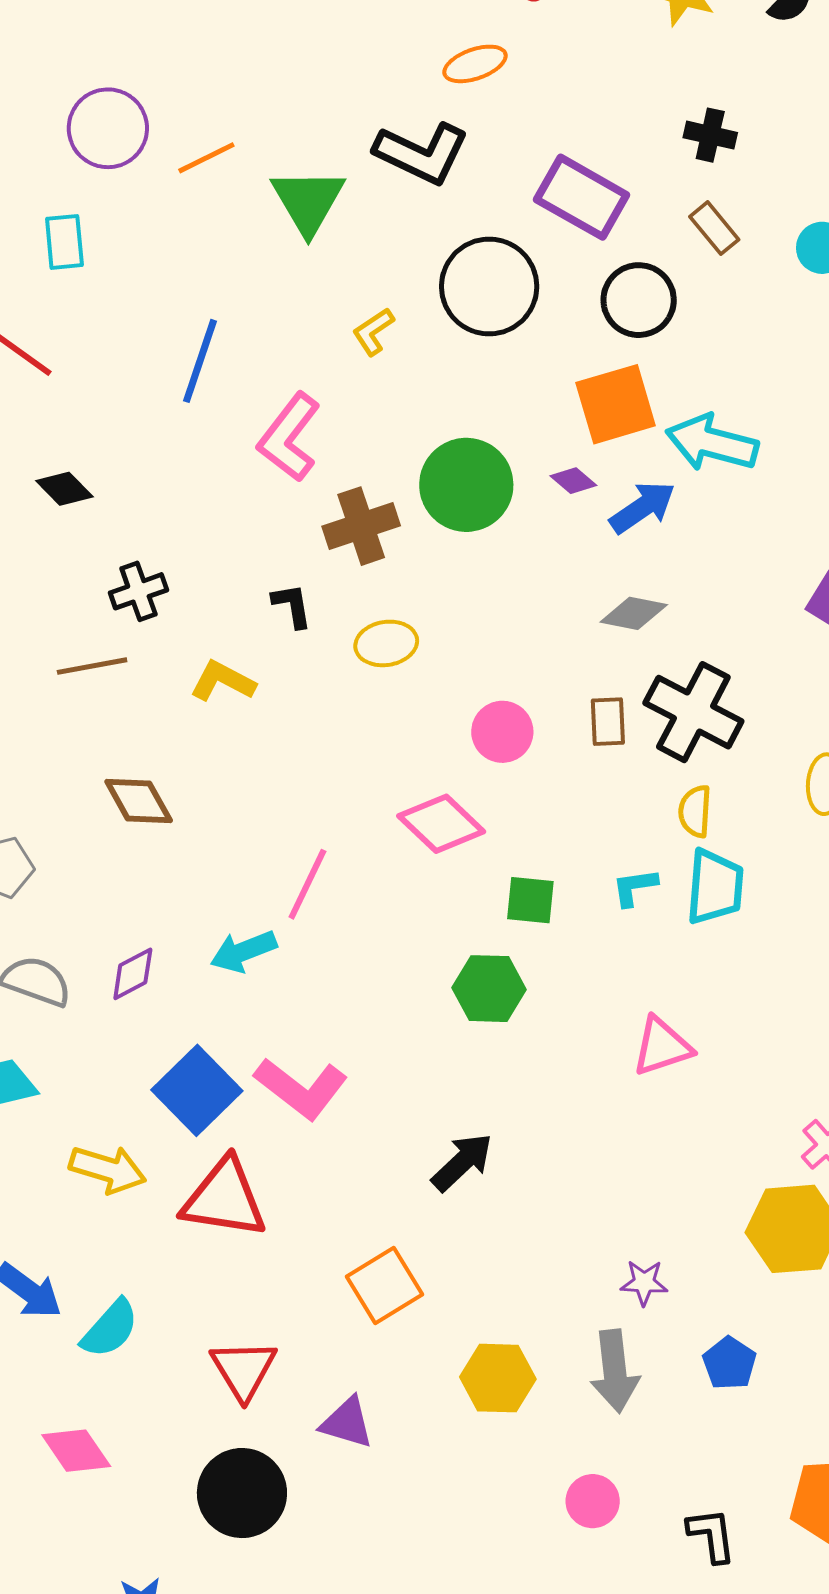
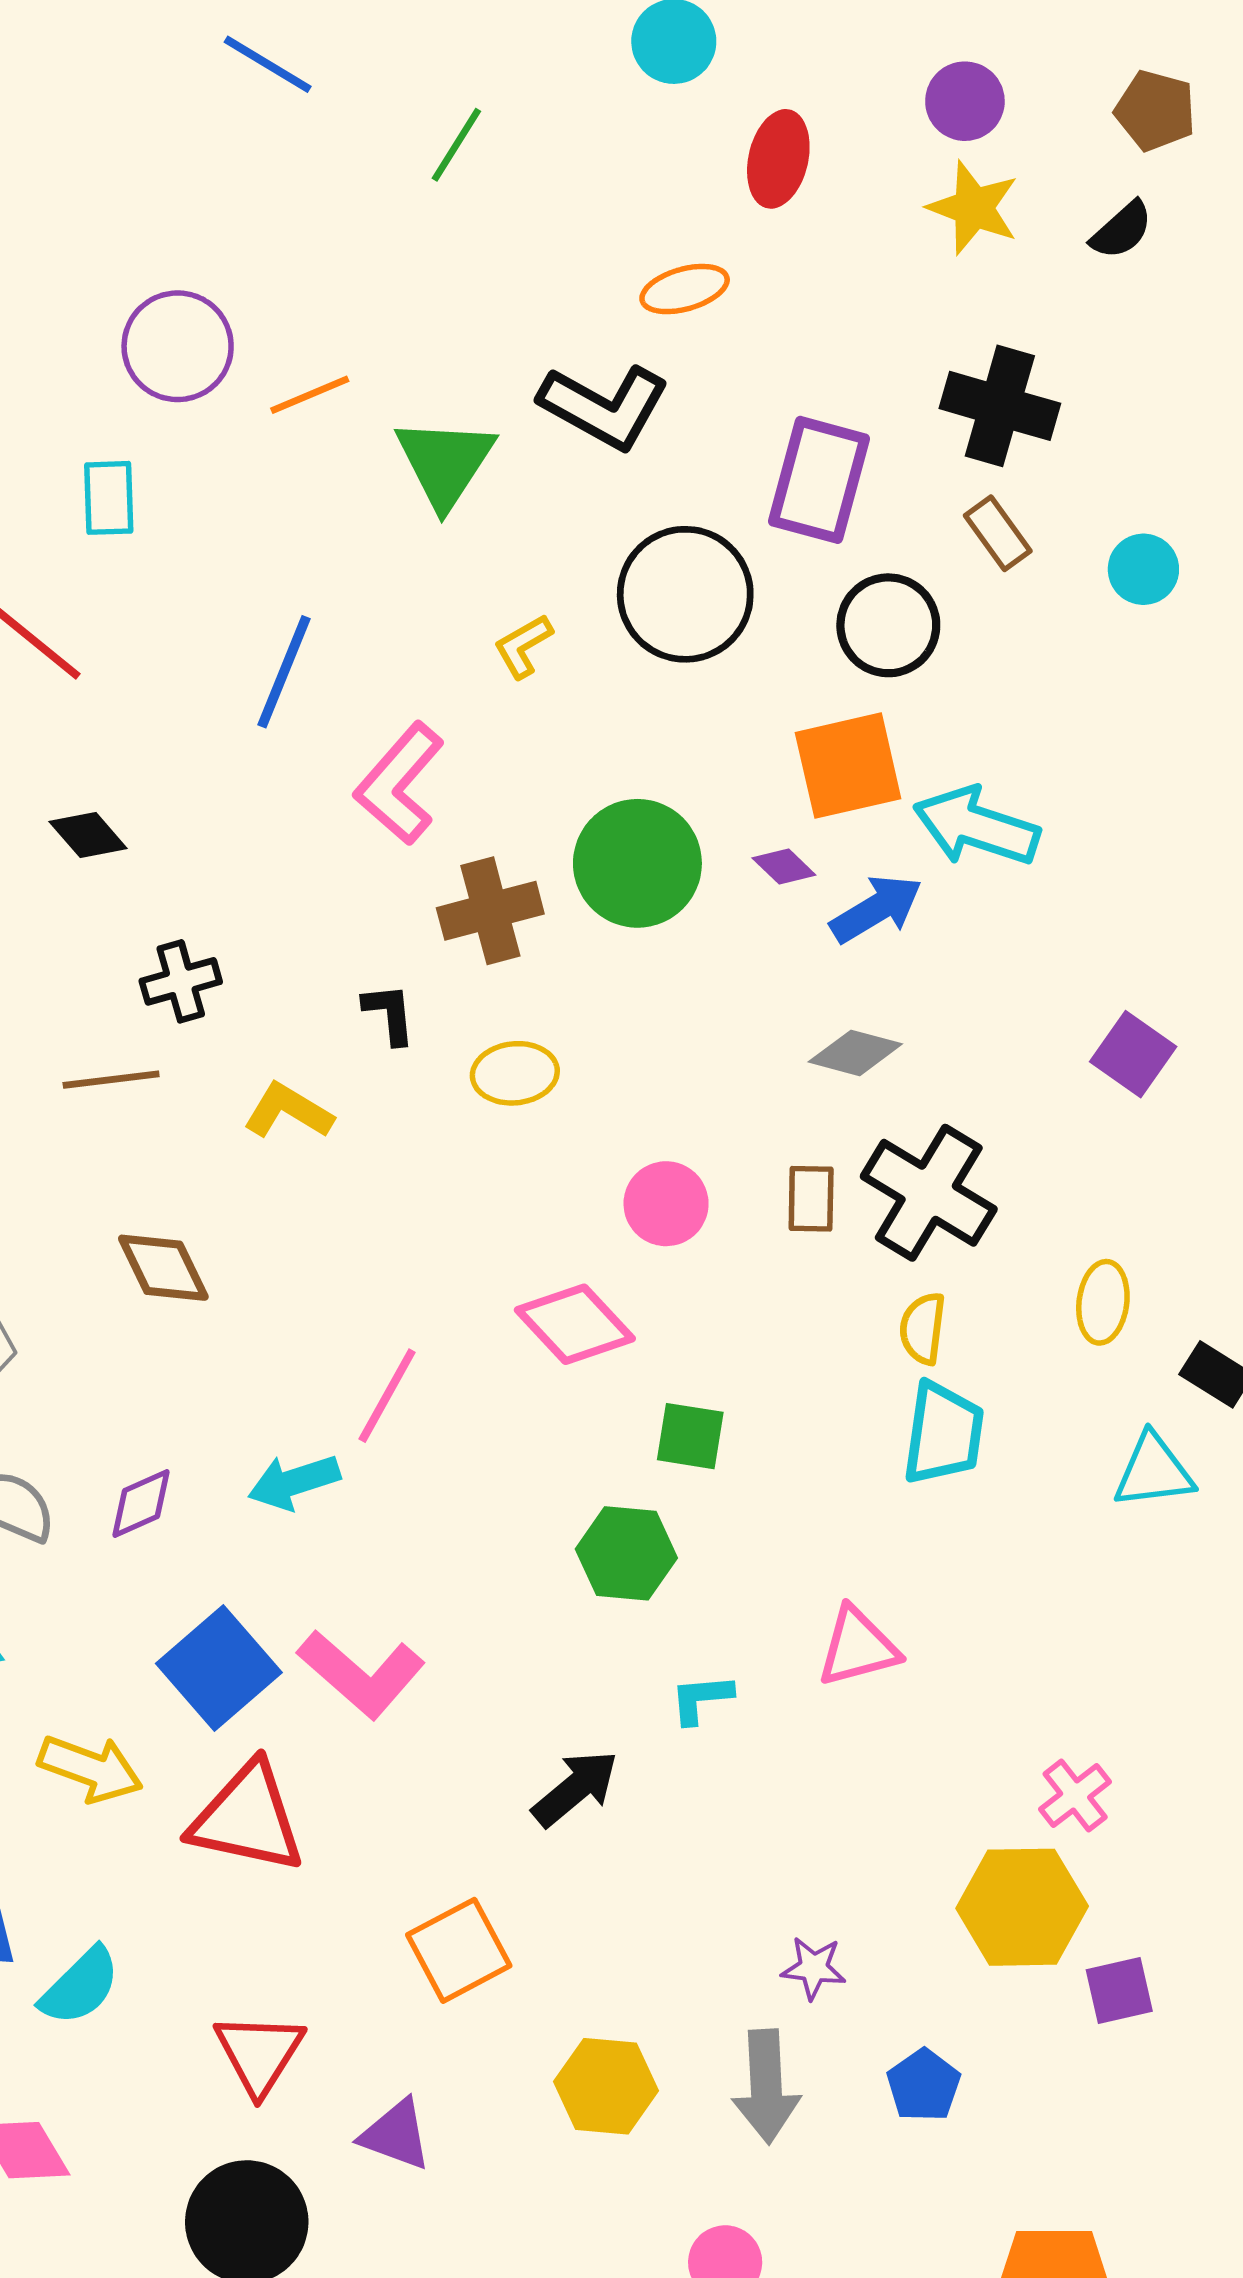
black cross: (710, 135) -> (1000, 406), size x1.6
purple rectangle: (582, 197) -> (819, 480), turned 72
cyan L-shape: (635, 887) -> (701, 1699), moved

